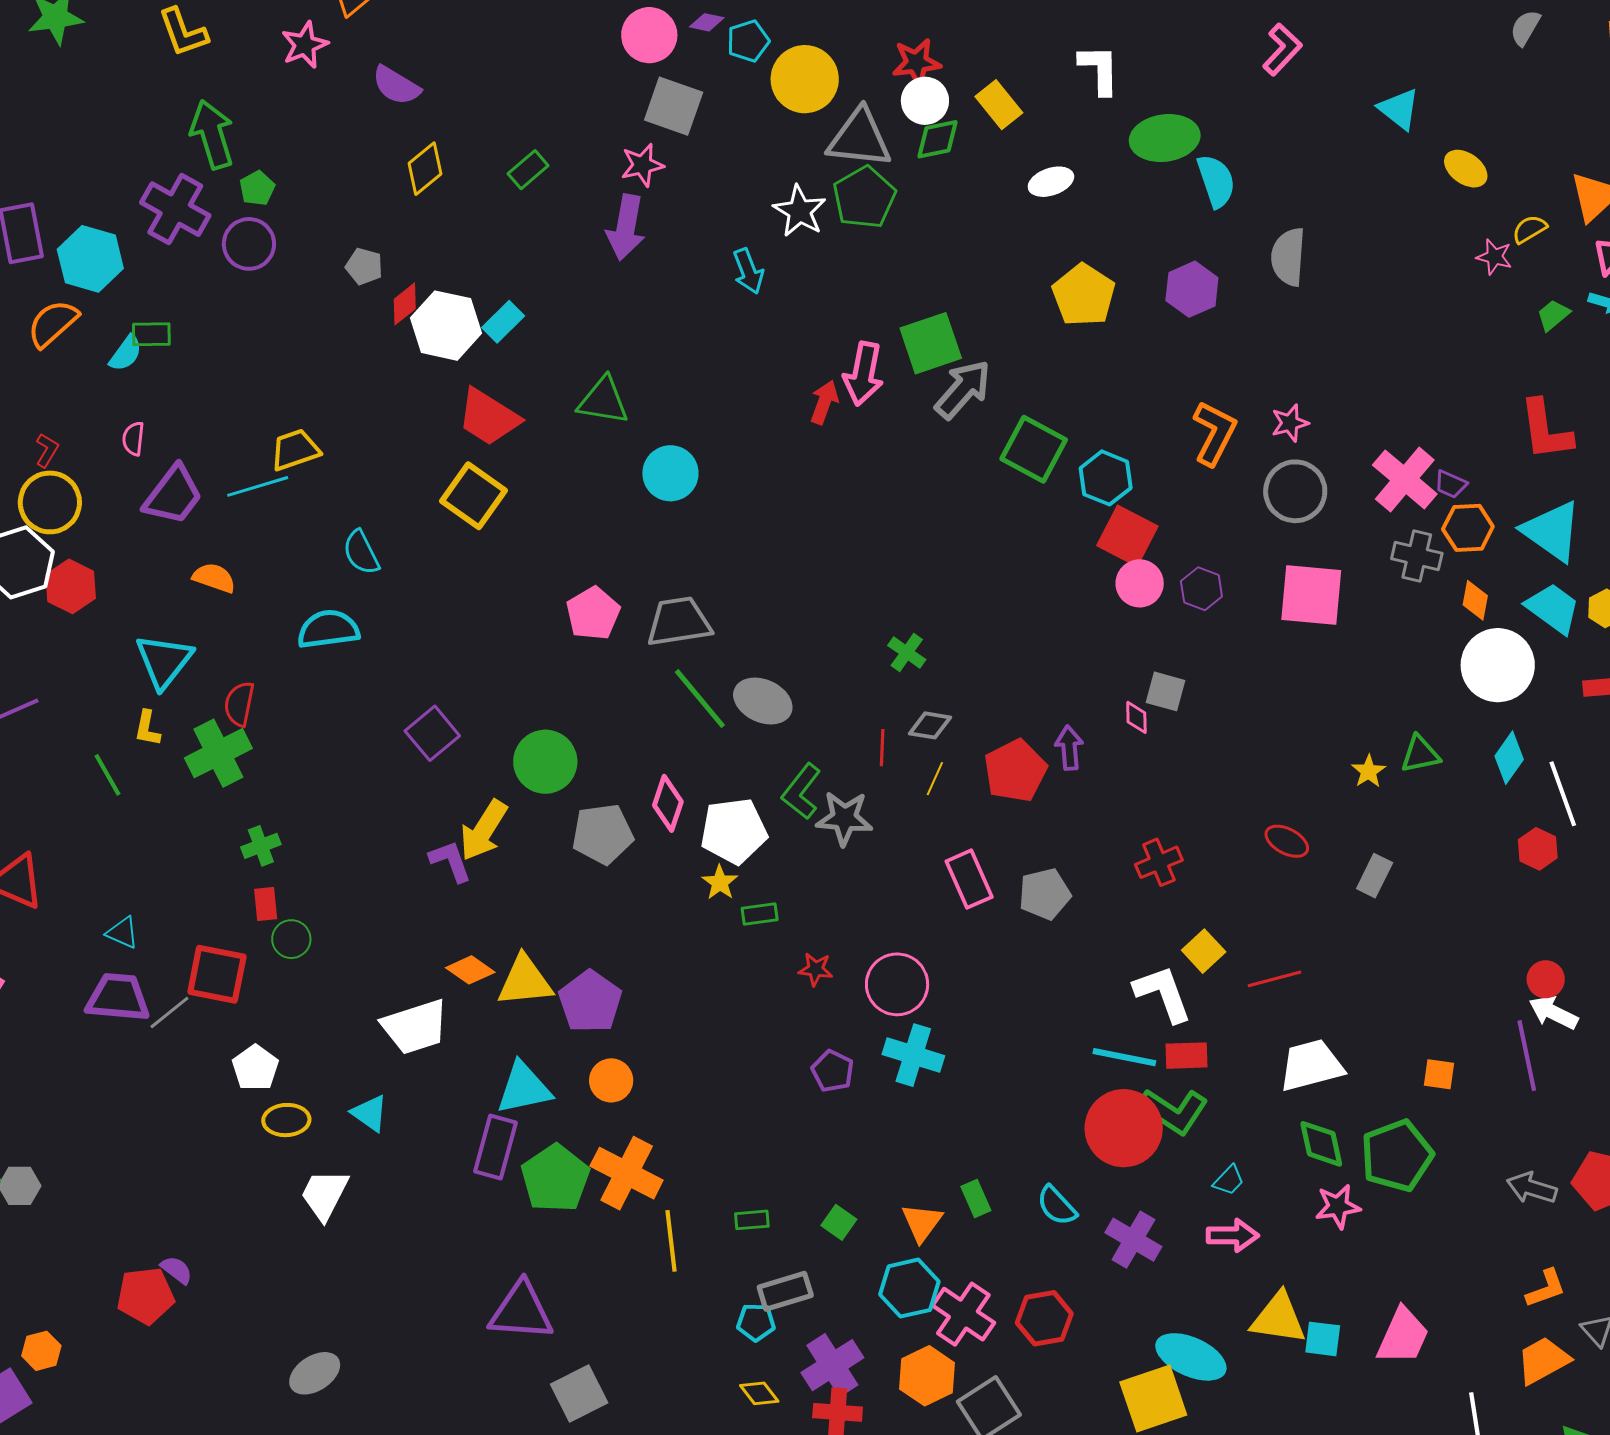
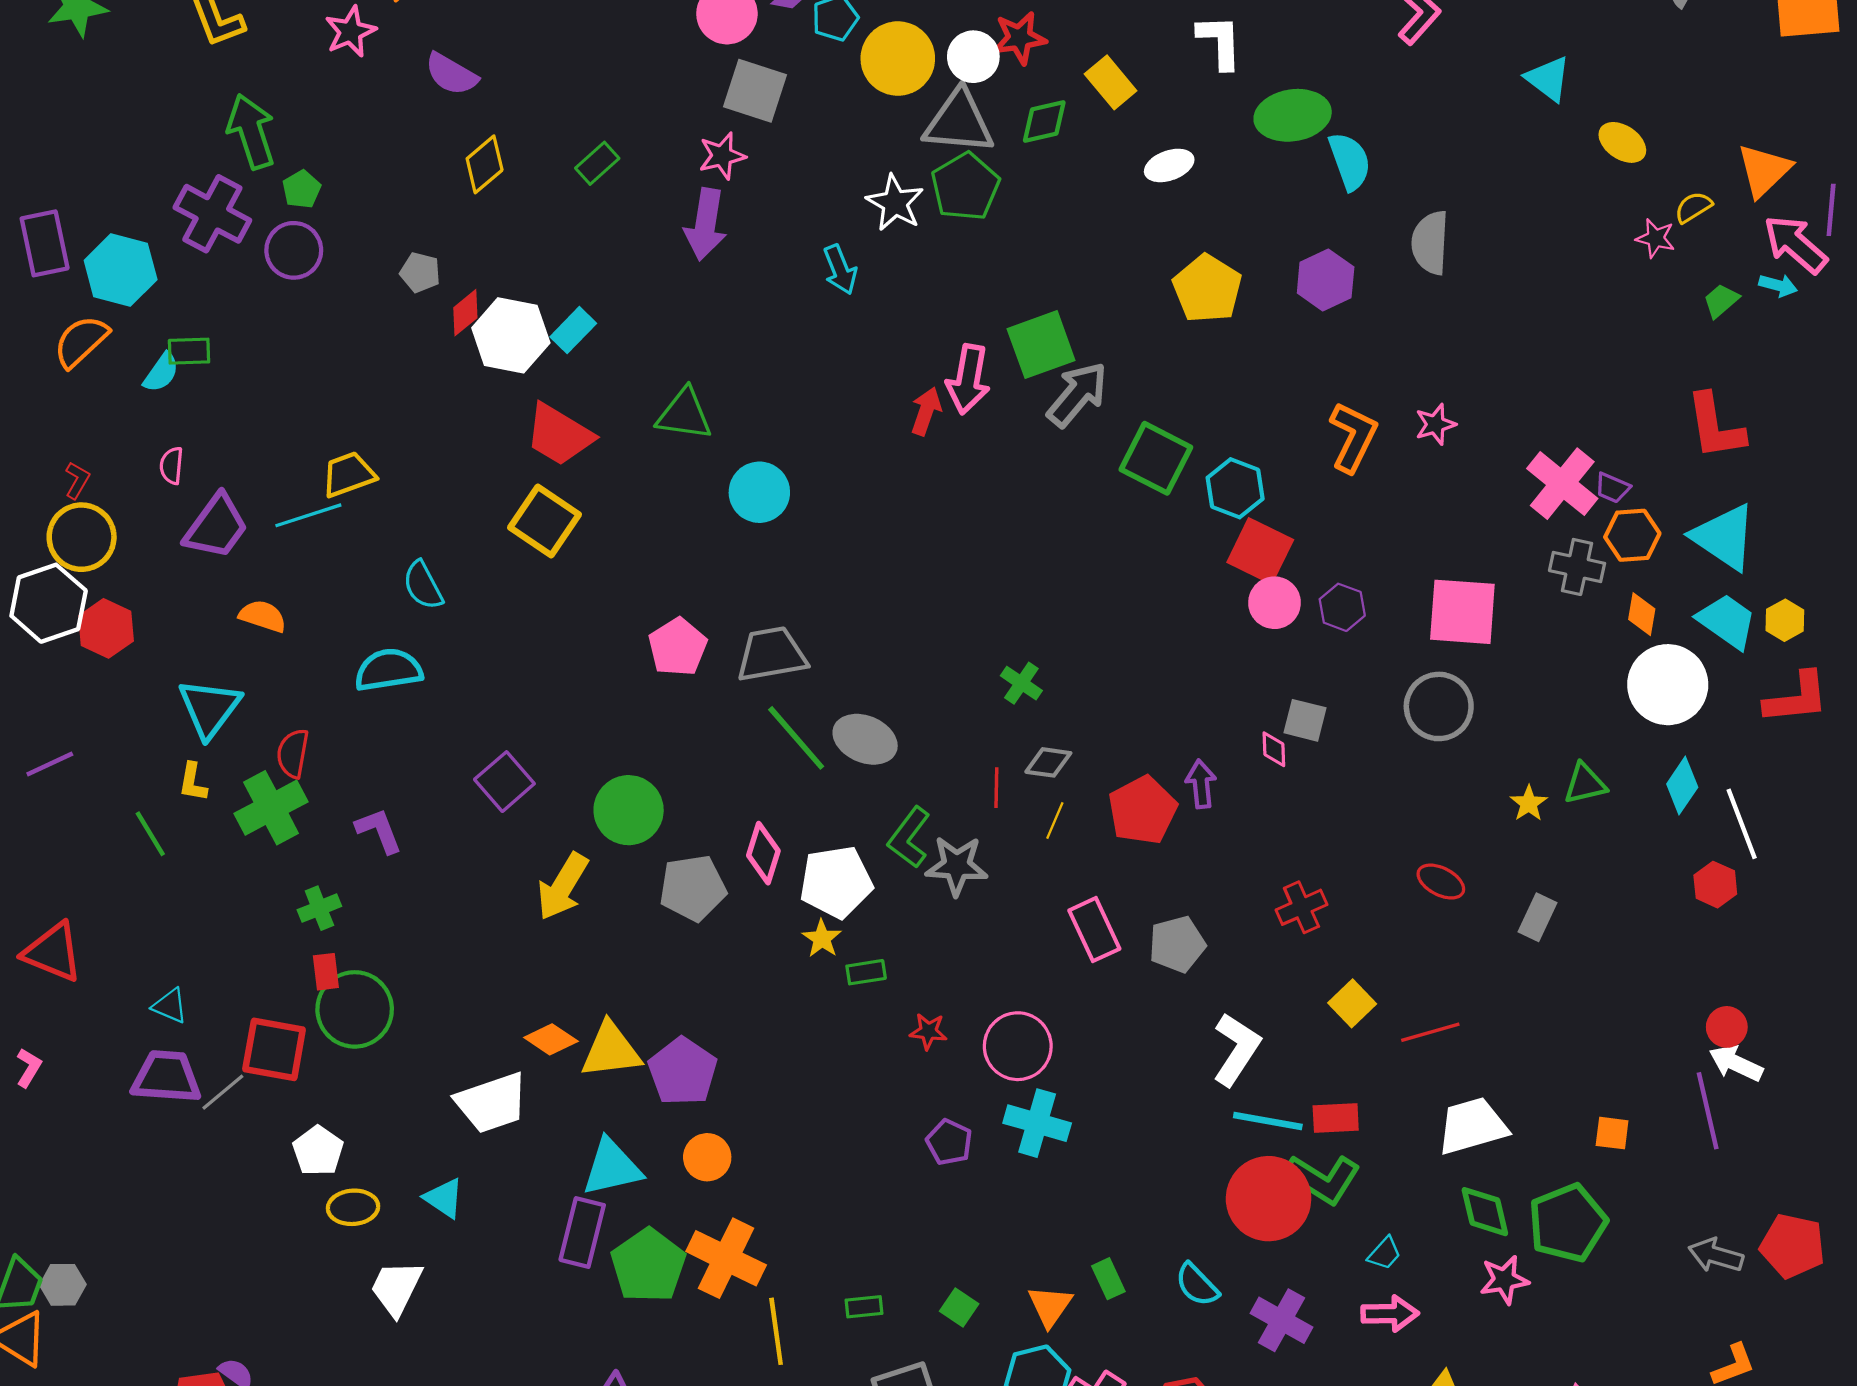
white circle: (925, 101) -> (973, 57), moved
gray circle: (1295, 491) -> (1439, 706), moved
purple L-shape: (450, 861) -> (379, 830), moved
green circle: (291, 939) -> (355, 1009), size x1.8
white L-shape: (1163, 994) -> (1236, 1049), moved, turned 54

